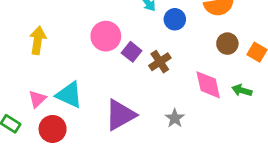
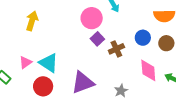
blue circle: (175, 19) -> (143, 38), moved
pink circle: (106, 36) -> (92, 18), moved
red circle: (53, 129) -> (43, 86), moved

